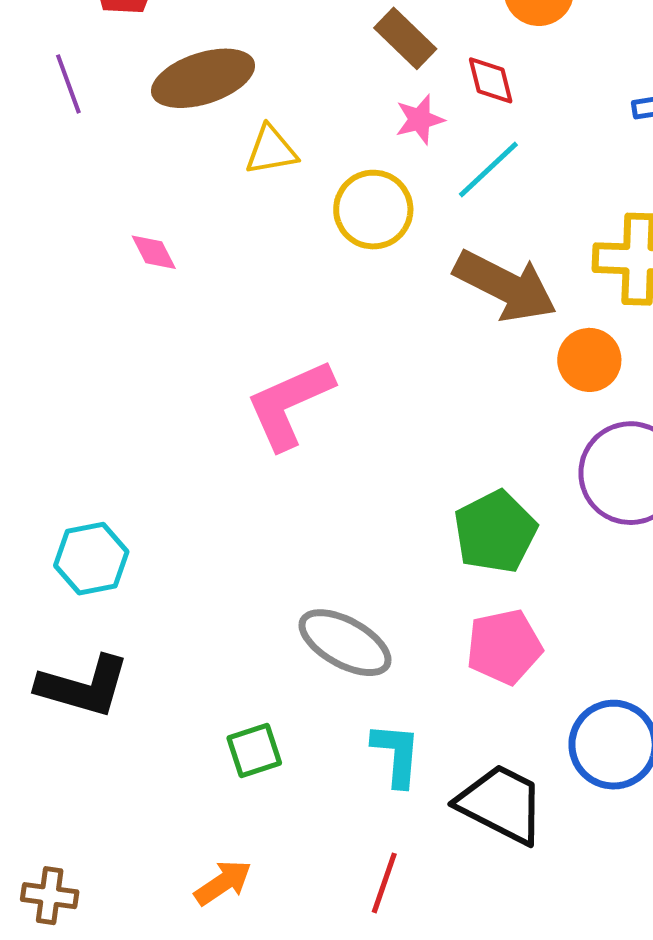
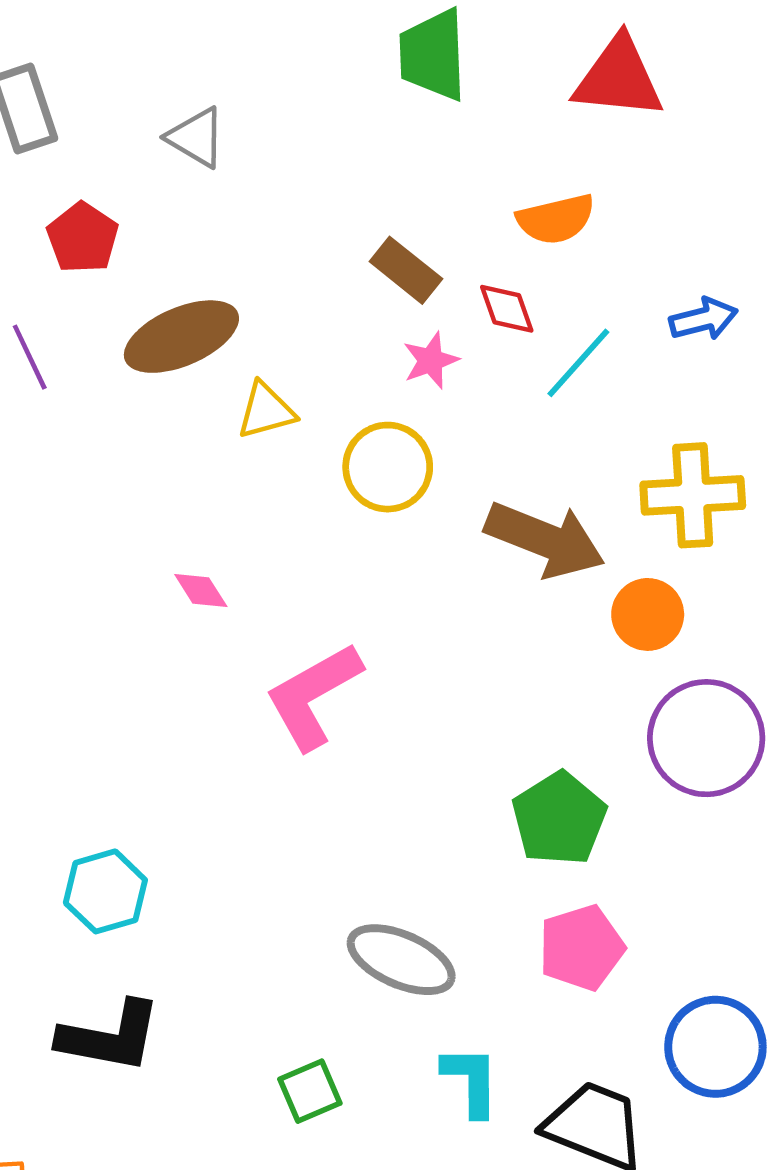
cyan line: (488, 169) -> (578, 363), moved
pink diamond: (154, 252) -> (201, 591), moved

